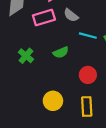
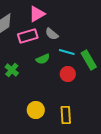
green semicircle: (61, 52) -> (43, 59), moved
red circle: (88, 75) -> (68, 74), moved

